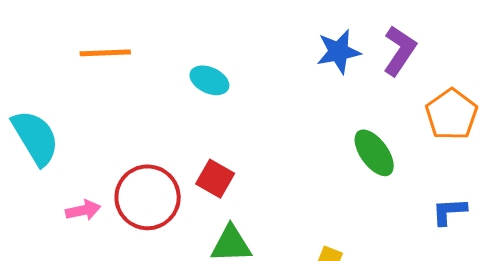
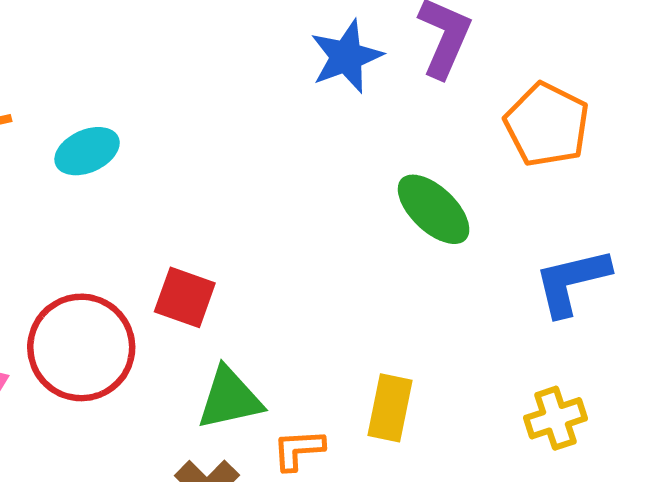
cyan ellipse: (209, 80) -> (87, 151), moved, turned -39
blue L-shape: (449, 211) -> (572, 282), size x1.4

